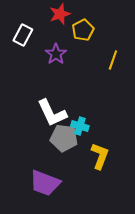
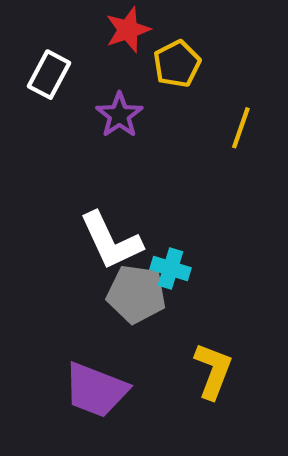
yellow L-shape: (100, 156) -> (213, 371), moved

